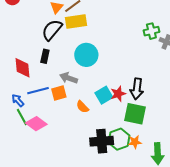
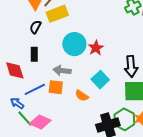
black semicircle: (52, 30) -> (35, 27), size x0.6
orange square: (59, 93) -> (56, 87), turned 35
red star: (118, 94) -> (96, 48), moved

